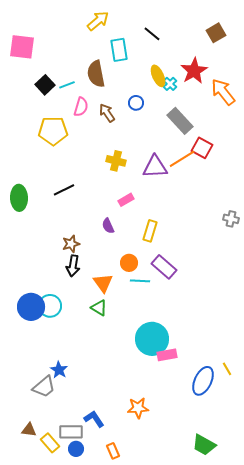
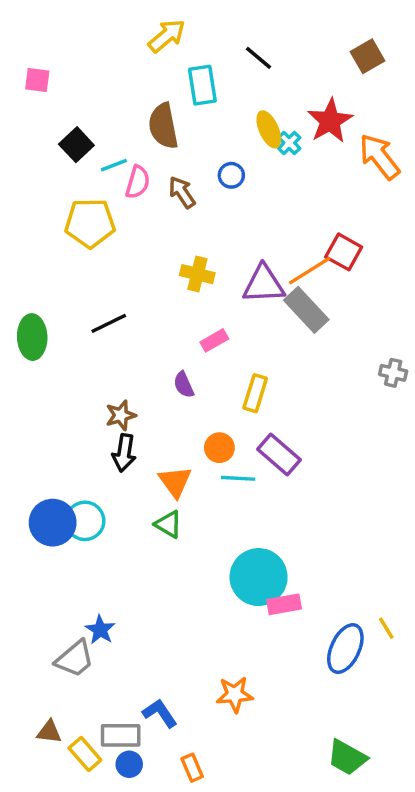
pink square: (22, 47) -> (37, 80), size x0.6
cyan line: (67, 85) -> (114, 165), moved
gray rectangle: (180, 121) -> (306, 310), moved

